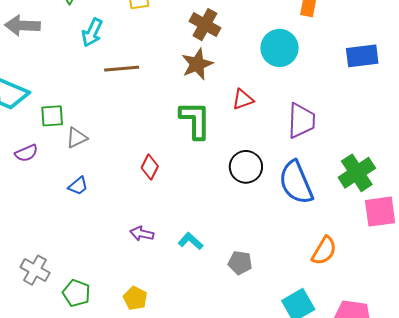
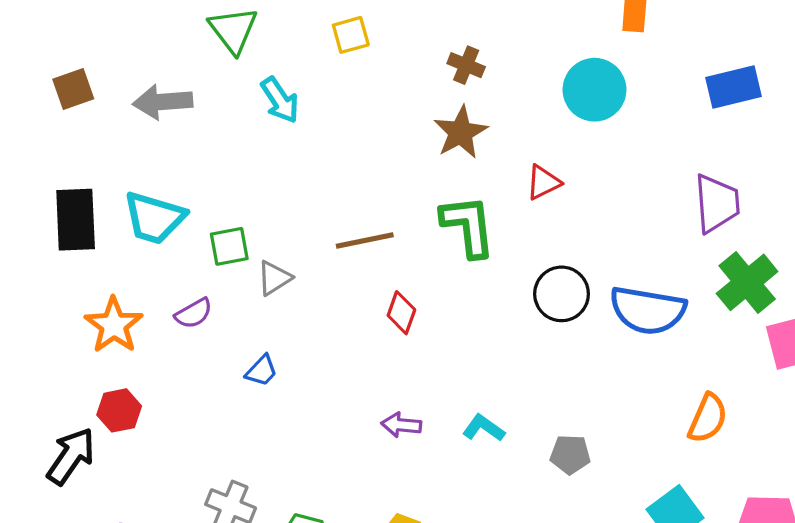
brown cross: (205, 25) -> (466, 65), size x0.7
cyan arrow: (92, 33) -> (280, 100), turned -52
brown line: (122, 69) -> (365, 241), moved
purple trapezoid: (301, 121) -> (717, 203), moved
blue semicircle: (296, 182) -> (648, 310), turned -51
blue trapezoid: (78, 186) -> (262, 371), moved

